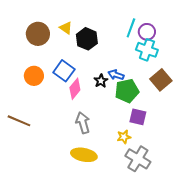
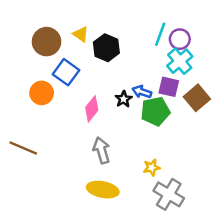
cyan cross: (147, 50) -> (180, 61), turned 30
blue square: (64, 71) -> (66, 72), moved
purple square: (138, 117) -> (169, 87), moved

